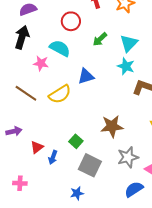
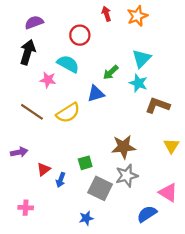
green arrow: (100, 39) -> (111, 72), moved
green square: (76, 141) -> (85, 163), turned 32
gray star: (128, 157) -> (127, 176), moved

